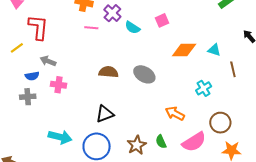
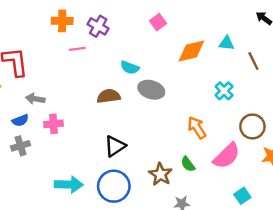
cyan semicircle: (132, 28) -> (130, 68), moved
orange arrow: (175, 114) -> (197, 128), turned 42

